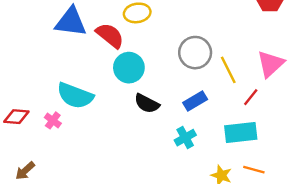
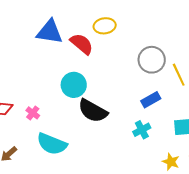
cyan circle: (129, 68) -> (74, 85), moved
cyan semicircle: (75, 96) -> (52, 144), moved
black semicircle: (147, 103) -> (93, 111), moved, size x1.4

